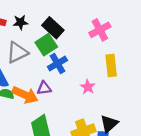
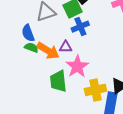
pink star: (88, 87) -> (77, 66), moved, size x1.6

